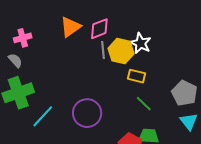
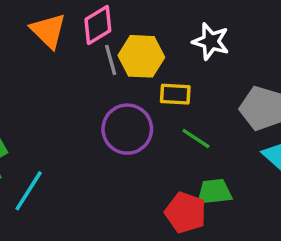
orange triangle: (70, 27) -> (48, 31), turned -30
white star: (141, 43) -> (211, 41), moved
purple circle: (87, 113) -> (127, 129), moved

